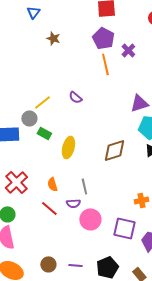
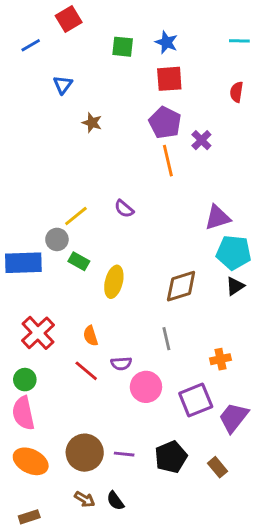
gray line: (84, 186) -> (166, 339), moved
purple square: (124, 228) -> (196, 400), turned -35
brown circle: (48, 264) -> (85, 453), size x1.6

